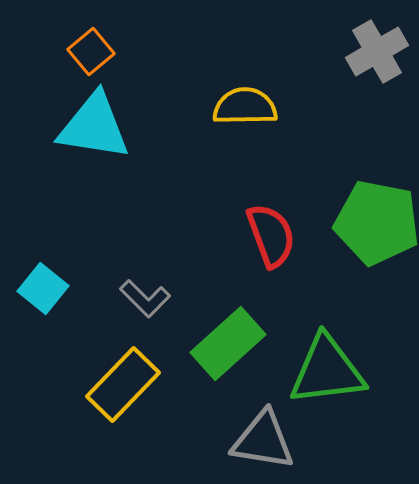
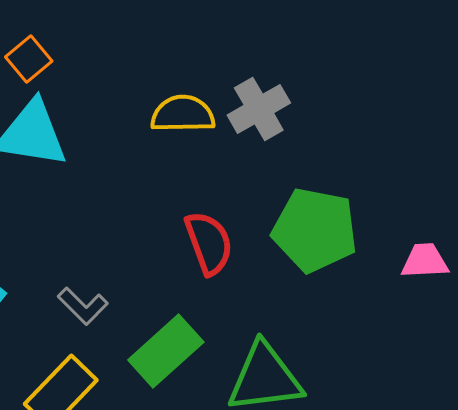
gray cross: (377, 52) -> (259, 109), moved

